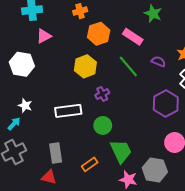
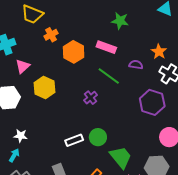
yellow hexagon: (85, 66) -> (44, 88), moved
purple cross: (102, 94) -> (91, 98), moved
white rectangle: (68, 111) -> (74, 140), moved, size x0.7

